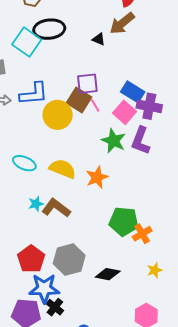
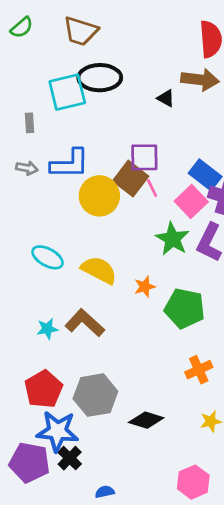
brown arrow: (122, 23) -> (200, 80), turned -140
cyan square: (27, 42) -> (67, 92), turned 36
orange star: (97, 177) -> (145, 287), size x0.7
cyan star: (36, 204) -> (47, 329), moved
green pentagon: (124, 221) -> (185, 308), moved

